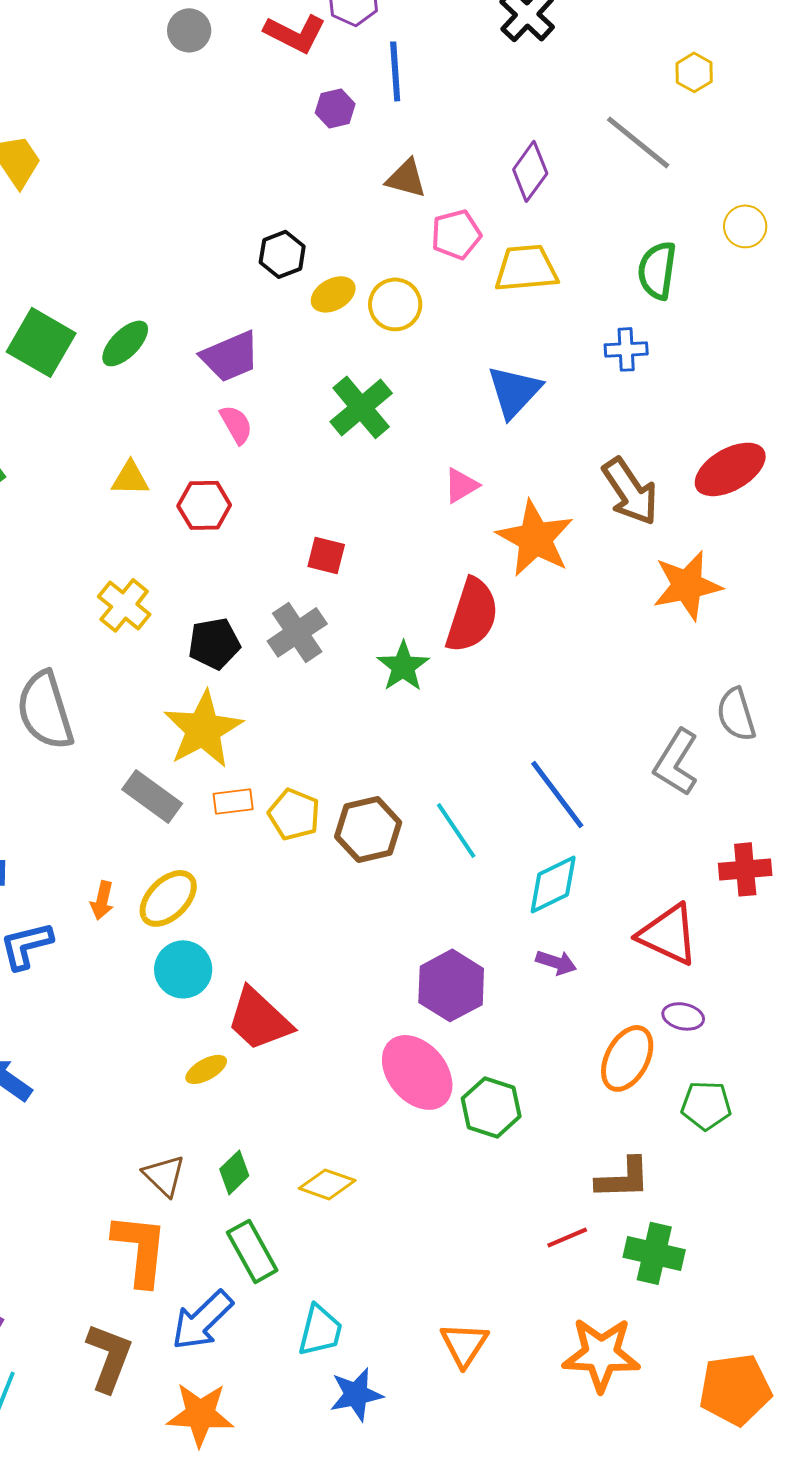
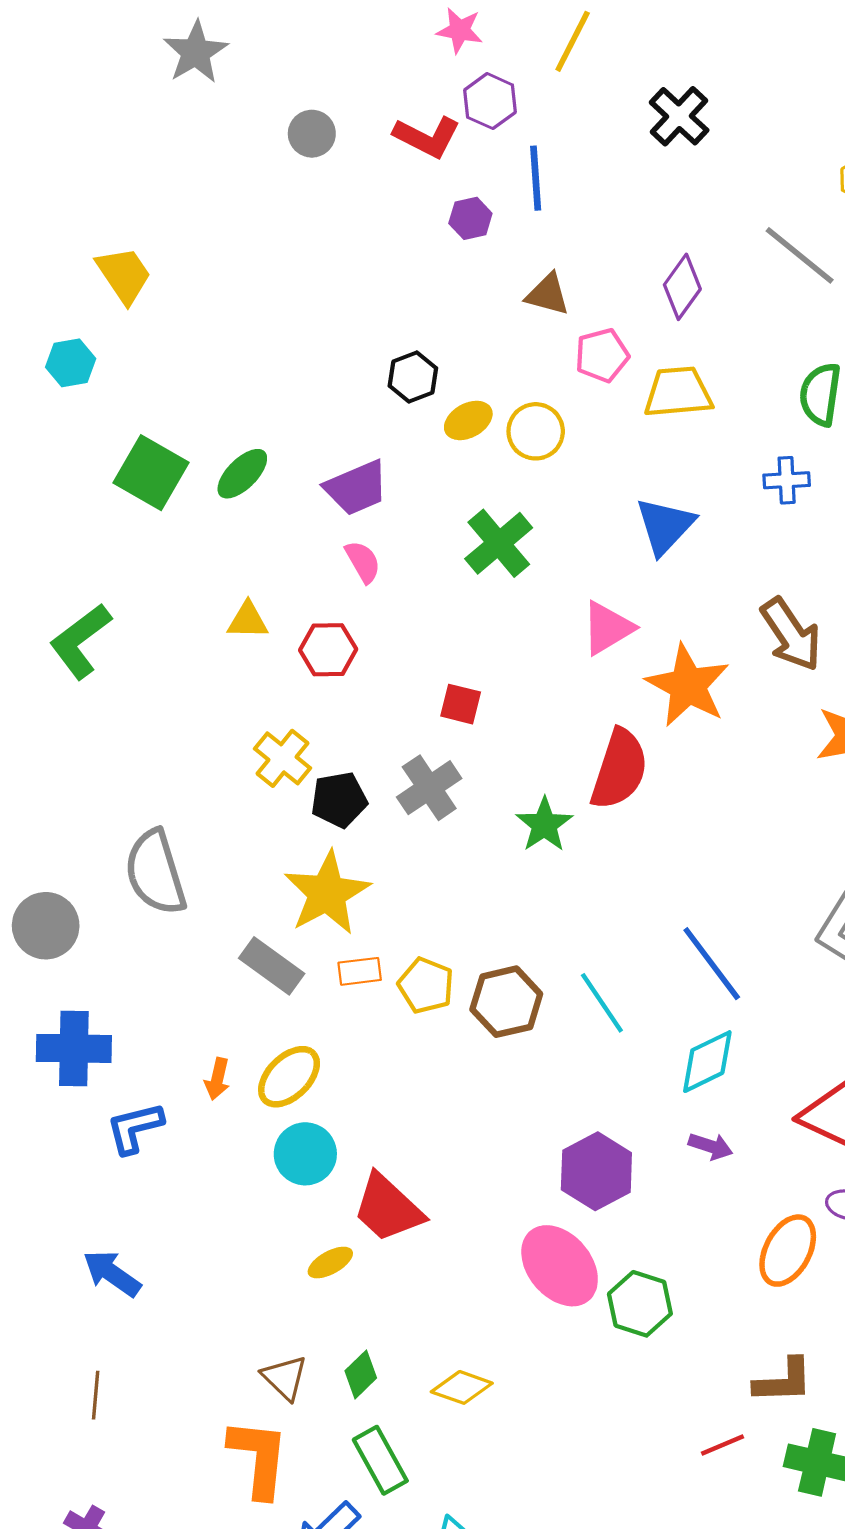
pink triangle: (461, 485) -> (607, 628), size x1.4
yellow cross: (124, 605) -> (282, 758), moved

